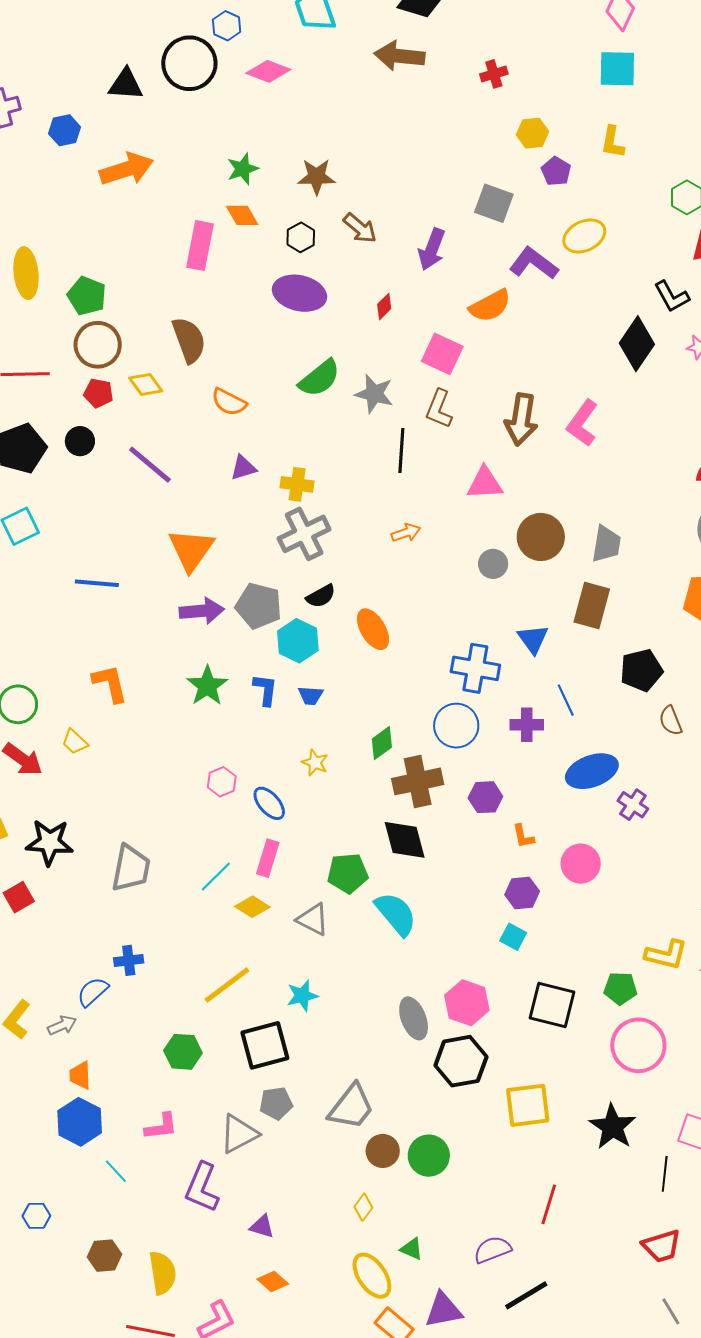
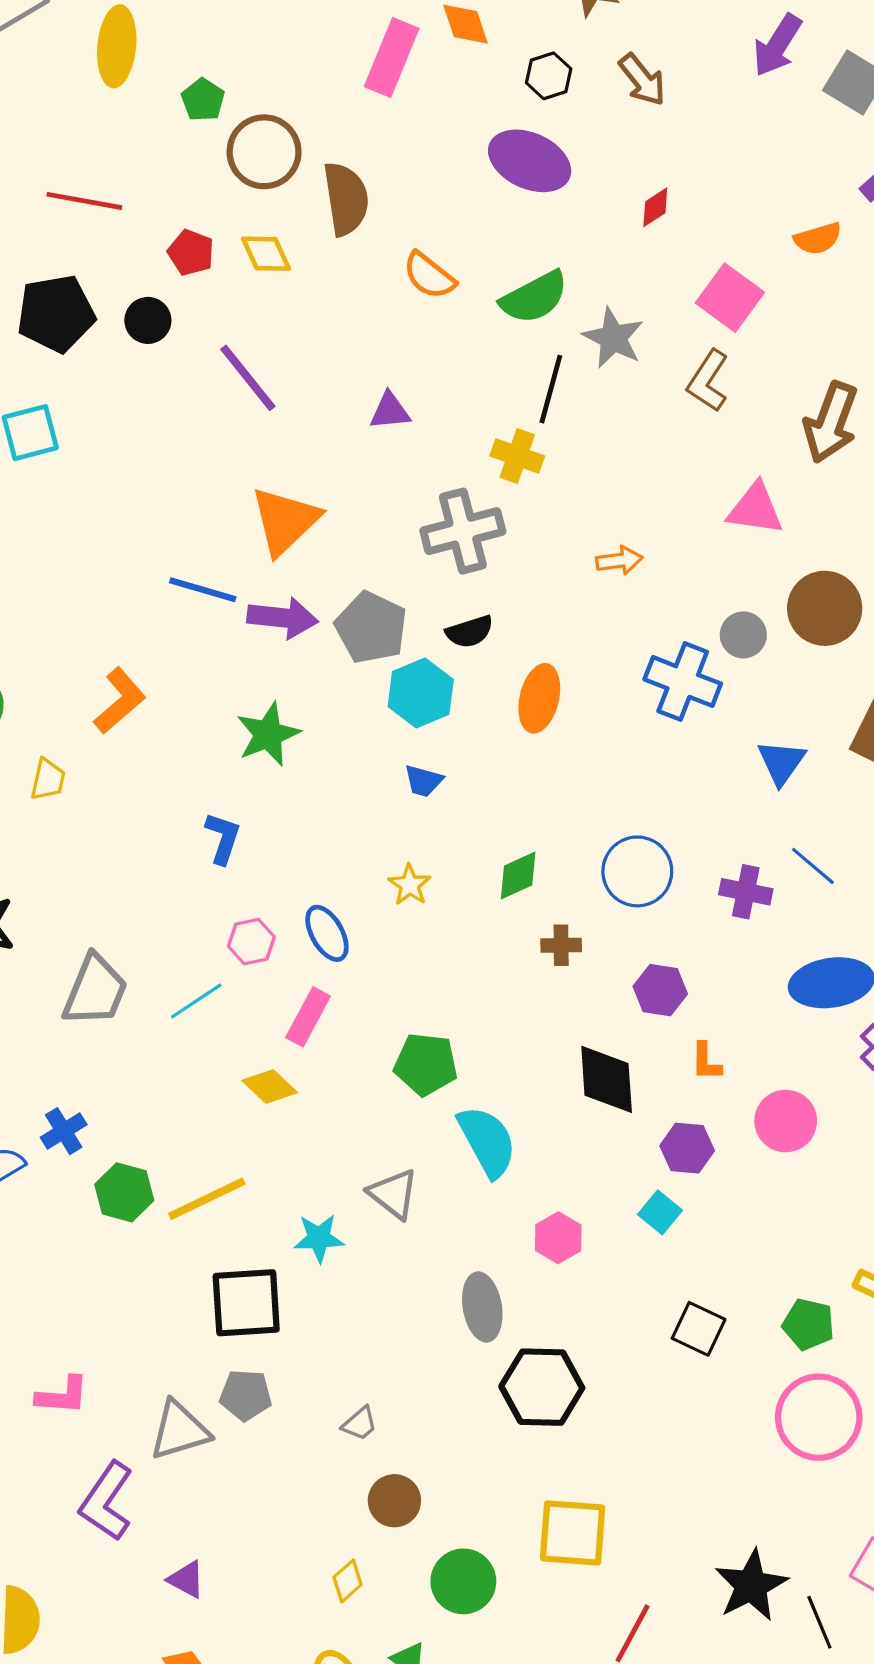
purple arrow: (432, 249) -> (777, 45), moved
green pentagon: (87, 296) -> (203, 100), size x0.7
orange semicircle: (490, 306) -> (818, 239), size x0.7
brown circle: (98, 345) -> (264, 152), moved
orange semicircle: (229, 402) -> (429, 276), moved
black line: (401, 451) -> (551, 389), moved
yellow cross: (297, 484) -> (517, 456), moved
blue line: (97, 583) -> (203, 590), moved
orange ellipse: (373, 629) -> (539, 698), turned 33
blue cross: (475, 668) -> (683, 682), moved
orange L-shape: (110, 683) -> (120, 701), turned 51
blue L-shape: (265, 690) -> (223, 838), moved
blue line: (566, 700) -> (813, 866), turned -36
yellow trapezoid: (75, 742) -> (48, 780), turned -132
brown cross: (418, 781) -> (561, 945), size x0.5
pink hexagon: (222, 782) -> (251, 942), moved
black diamond: (405, 840) -> (607, 1079), moved
cyan line: (216, 876) -> (196, 1001), moved
gray triangle: (313, 919) -> (393, 1194), moved
blue cross: (129, 960) -> (64, 1131), turned -36
pink hexagon: (467, 1003) -> (558, 1238), moved, size x0.7
black square: (552, 1005) -> (699, 1329), size x0.7
green hexagon: (183, 1052) -> (124, 1192), moved
yellow square: (528, 1105) -> (573, 1533), moved
gray trapezoid: (351, 1107) -> (360, 1424), size x0.5
black star: (613, 1127) -> (751, 1585), moved
green circle: (429, 1156) -> (463, 1581), moved
black line: (665, 1174) -> (819, 1622), turned -40

